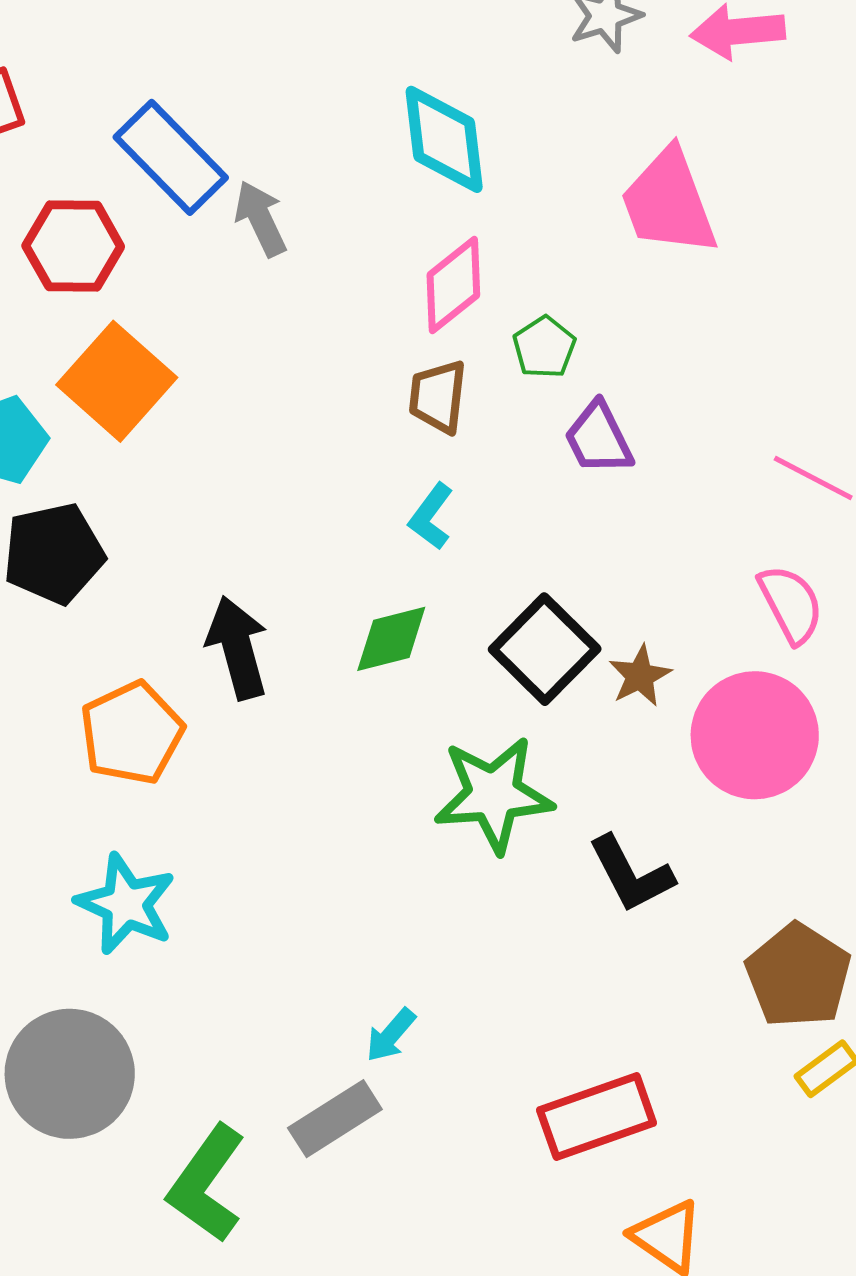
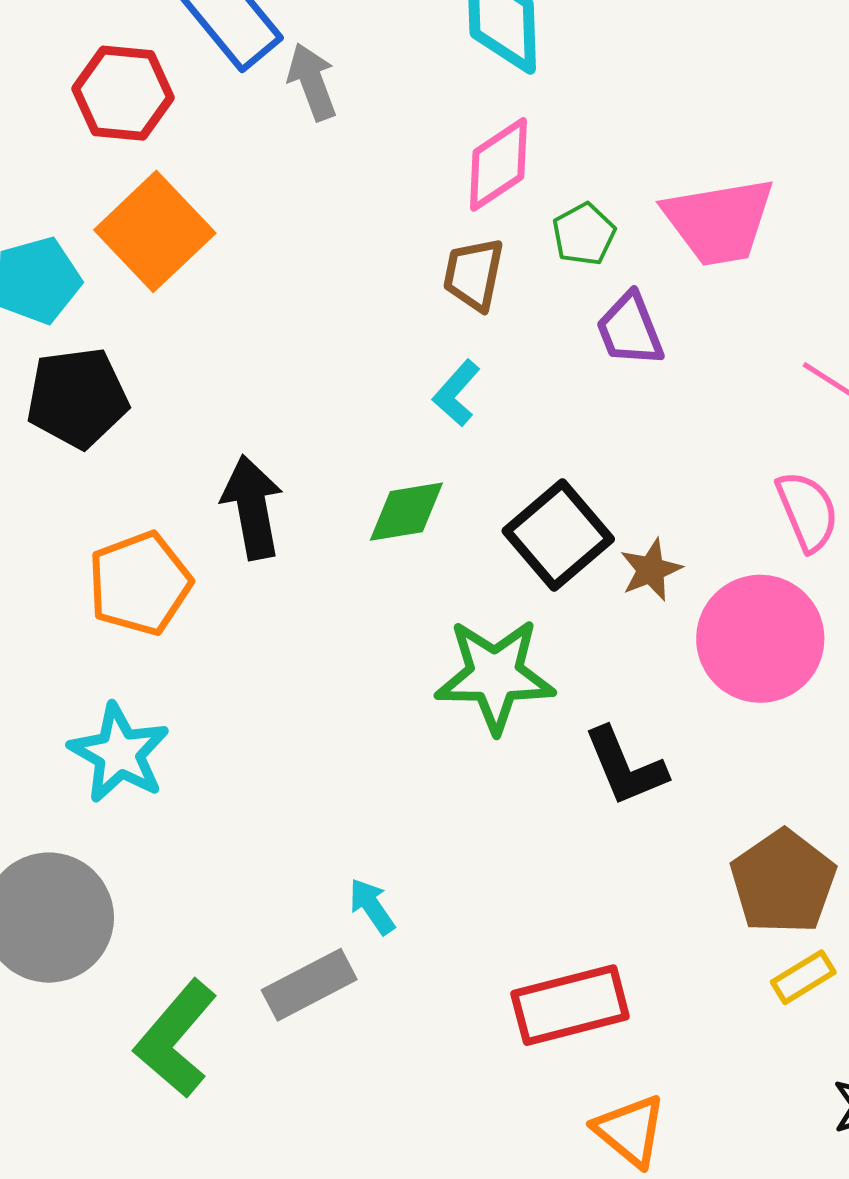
pink trapezoid: (669, 202) -> (719, 221), moved, turned -84
cyan arrow: (391, 1035) -> (372, 906), turned 100

